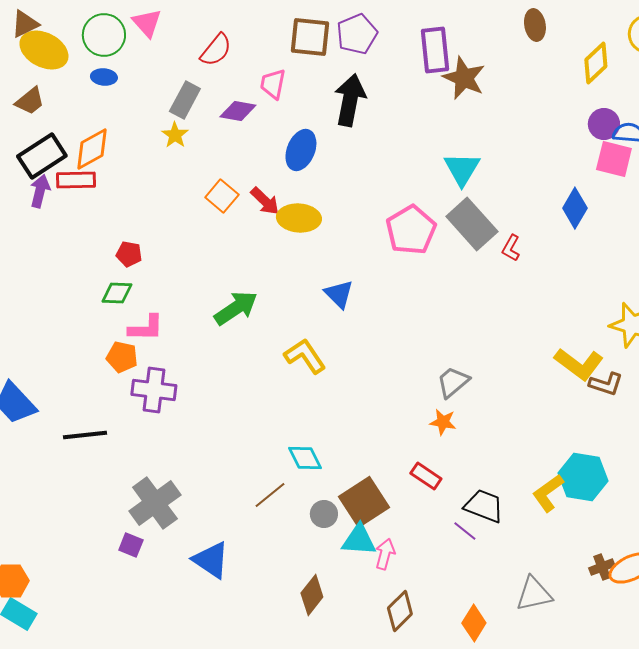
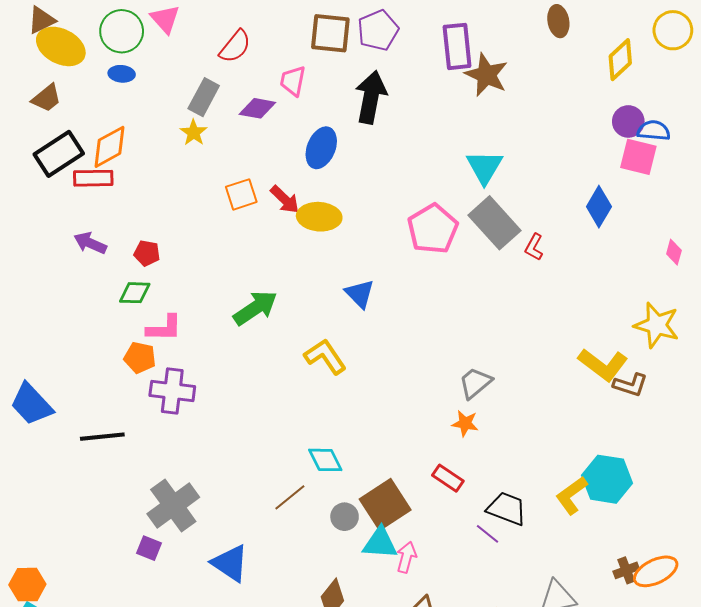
purple arrow: (40, 191) -> (90, 243), moved, turned -80
orange square: (222, 196) -> (241, 194), turned 32

